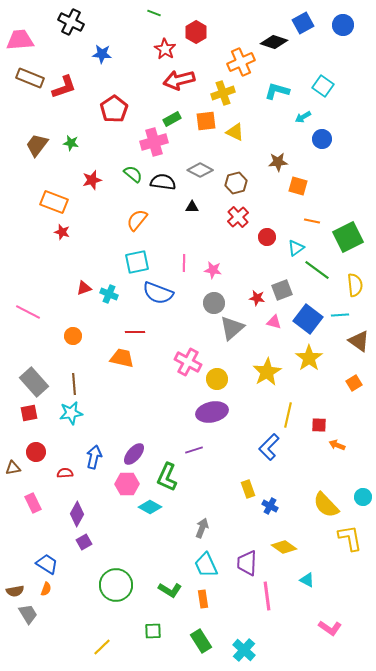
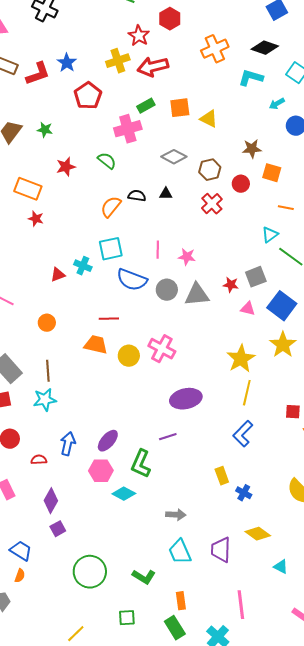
black diamond: (274, 42) -> (265, 48), moved
blue star: (102, 54) -> (67, 63), moved, turned 30
yellow cross: (223, 93) -> (118, 61), moved
black semicircle: (163, 182) -> (137, 196), moved, size x0.7
red circle: (267, 237) -> (241, 184), moved
cyan cross: (109, 294) -> (83, 266), moved
gray circle: (214, 303) -> (167, 290), moved
gray triangle: (232, 328) -> (197, 295), moved, turned 36
yellow circle: (217, 379) -> (129, 356), moved
yellow line: (288, 415) -> (247, 393), moved
gray arrow: (202, 528) -> (176, 515), turned 72
pink line: (267, 596) -> (241, 605), moved
orange rectangle: (203, 599) -> (181, 601), moved

